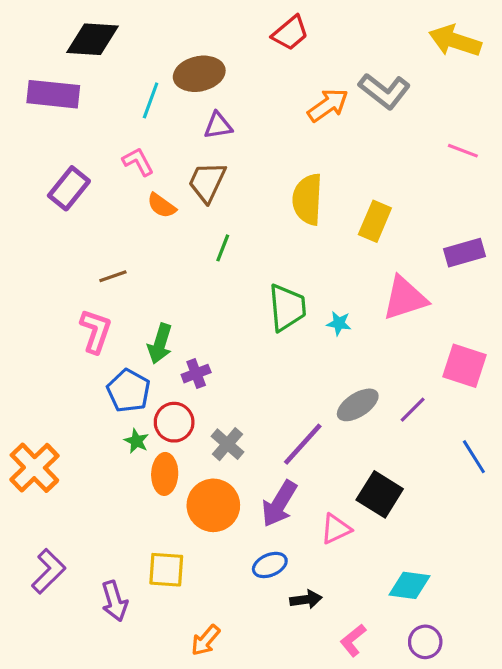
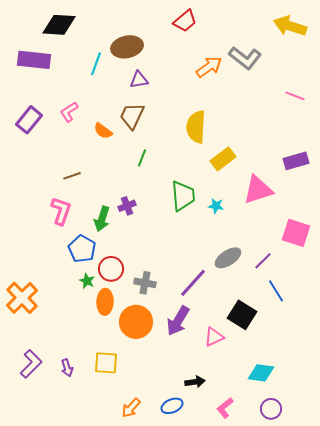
pink L-shape: (138, 162) -> (69, 112), moved, turned -95
purple rectangle: (69, 188) -> (29, 120), moved
yellow rectangle: (375, 221) -> (223, 159), moved, turned 30
purple cross: (196, 374) -> (127, 206), moved
gray cross: (227, 444) -> (145, 283), turned -30
blue line: (474, 457) -> (276, 291), moved
blue ellipse: (270, 565) -> (172, 406), moved
purple arrow: (114, 601) -> (67, 368), moved, size x0.7

